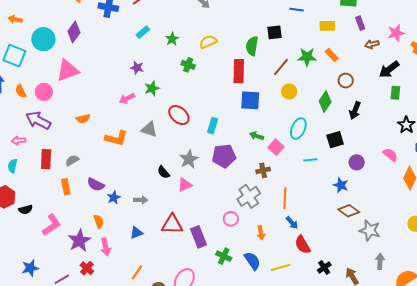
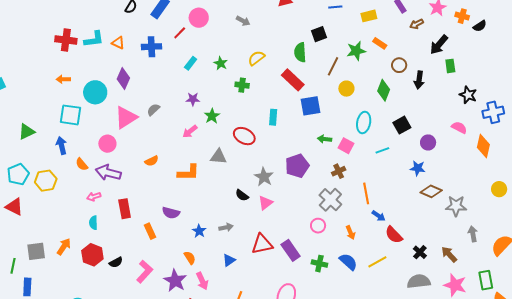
red rectangle: (239, 71) -> (293, 80), turned -35
orange semicircle: (21, 91) -> (82, 164), moved
black arrow: (355, 110) -> (419, 80), moved
cyan rectangle: (213, 126) -> (273, 117), moved
gray semicircle: (72, 160) -> (153, 110), moved
purple semicircle: (96, 184) -> (171, 213), moved

